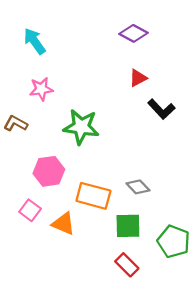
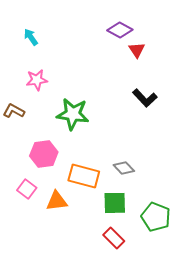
cyan arrow: (34, 41) -> (31, 37), size x0.7
red triangle: (138, 78) -> (137, 50), moved, turned -36
orange triangle: (63, 224) -> (57, 201), turned -30

